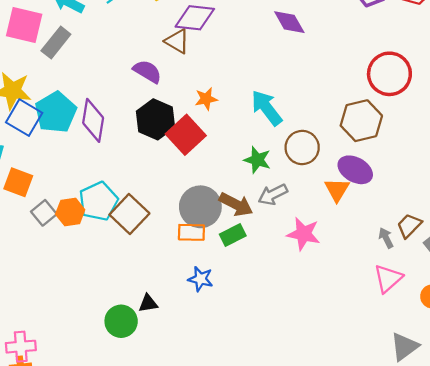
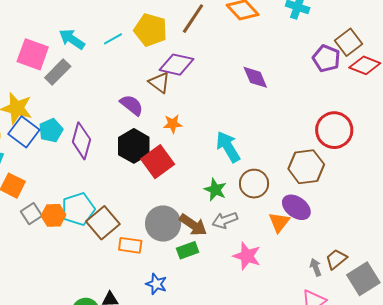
orange star: (206, 99) -> (173, 124), moved
cyan pentagon: (56, 112) -> (51, 130), size x0.7
orange rectangle: (191, 232) -> (130, 245), moved

